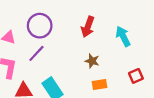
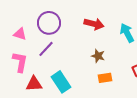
red arrow: (88, 27) -> (94, 24), turned -96

